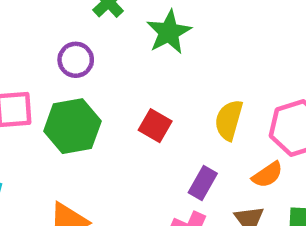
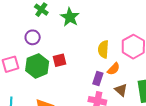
red square: (155, 126) -> (60, 60), moved, turned -32
orange semicircle: (267, 175) -> (114, 69), moved

